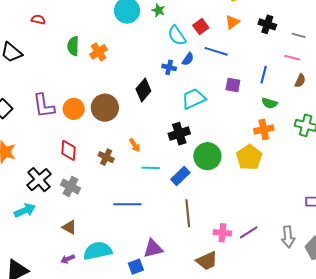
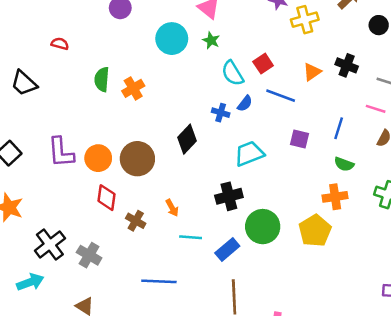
orange triangle: (232, 22) -> (312, 72), moved
red diamond: (68, 150) -> (106, 198), moved

